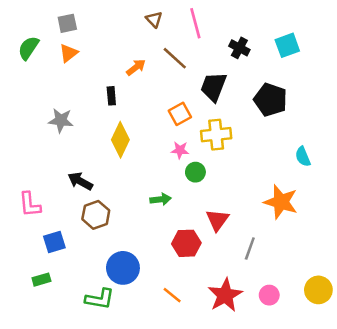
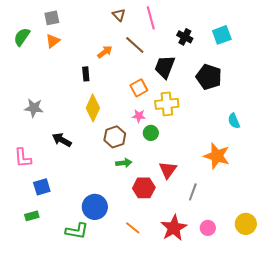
gray star: (61, 120) -> (34, 108), moved
green arrow: (160, 199) -> (124, 163), moved
brown hexagon: (96, 215) -> (115, 137), moved

